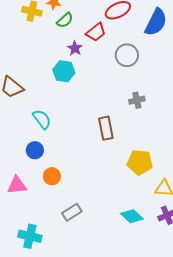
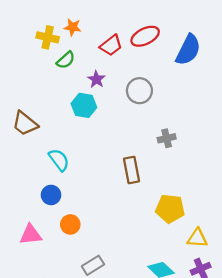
green semicircle: (65, 20) -> (66, 60), moved
red trapezoid: (96, 32) -> (111, 45), moved
gray circle: (127, 55) -> (139, 91), moved

